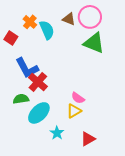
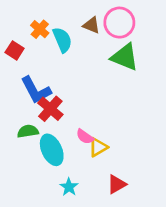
pink semicircle: (78, 98) -> (85, 137), moved
cyan ellipse: (39, 113) -> (52, 150), turned -70
cyan star: (57, 133) -> (69, 187), moved

